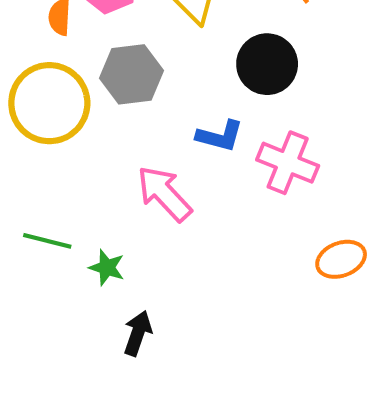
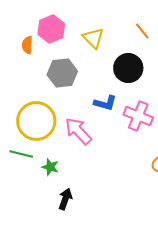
yellow circle: (49, 103) -> (36, 121), moved

